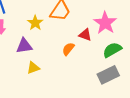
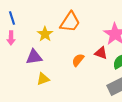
red triangle: (85, 35) -> (101, 53), moved

